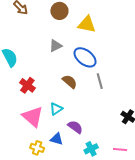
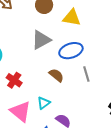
gray triangle: (56, 46) -> (41, 40), size x1.5
blue ellipse: (85, 57) -> (71, 51), turned -55

